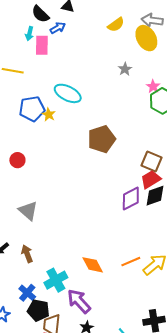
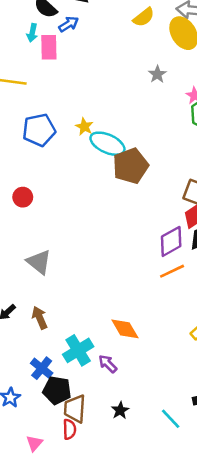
cyan ellipse: (68, 93) -> (107, 144), moved
yellow star: (49, 115) -> (84, 127), moved
orange line: (131, 262) -> (172, 271), moved
purple arrow: (79, 301) -> (108, 364), moved, size x0.6

